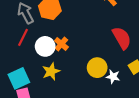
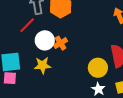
yellow circle: (97, 68) -> (98, 68), moved

